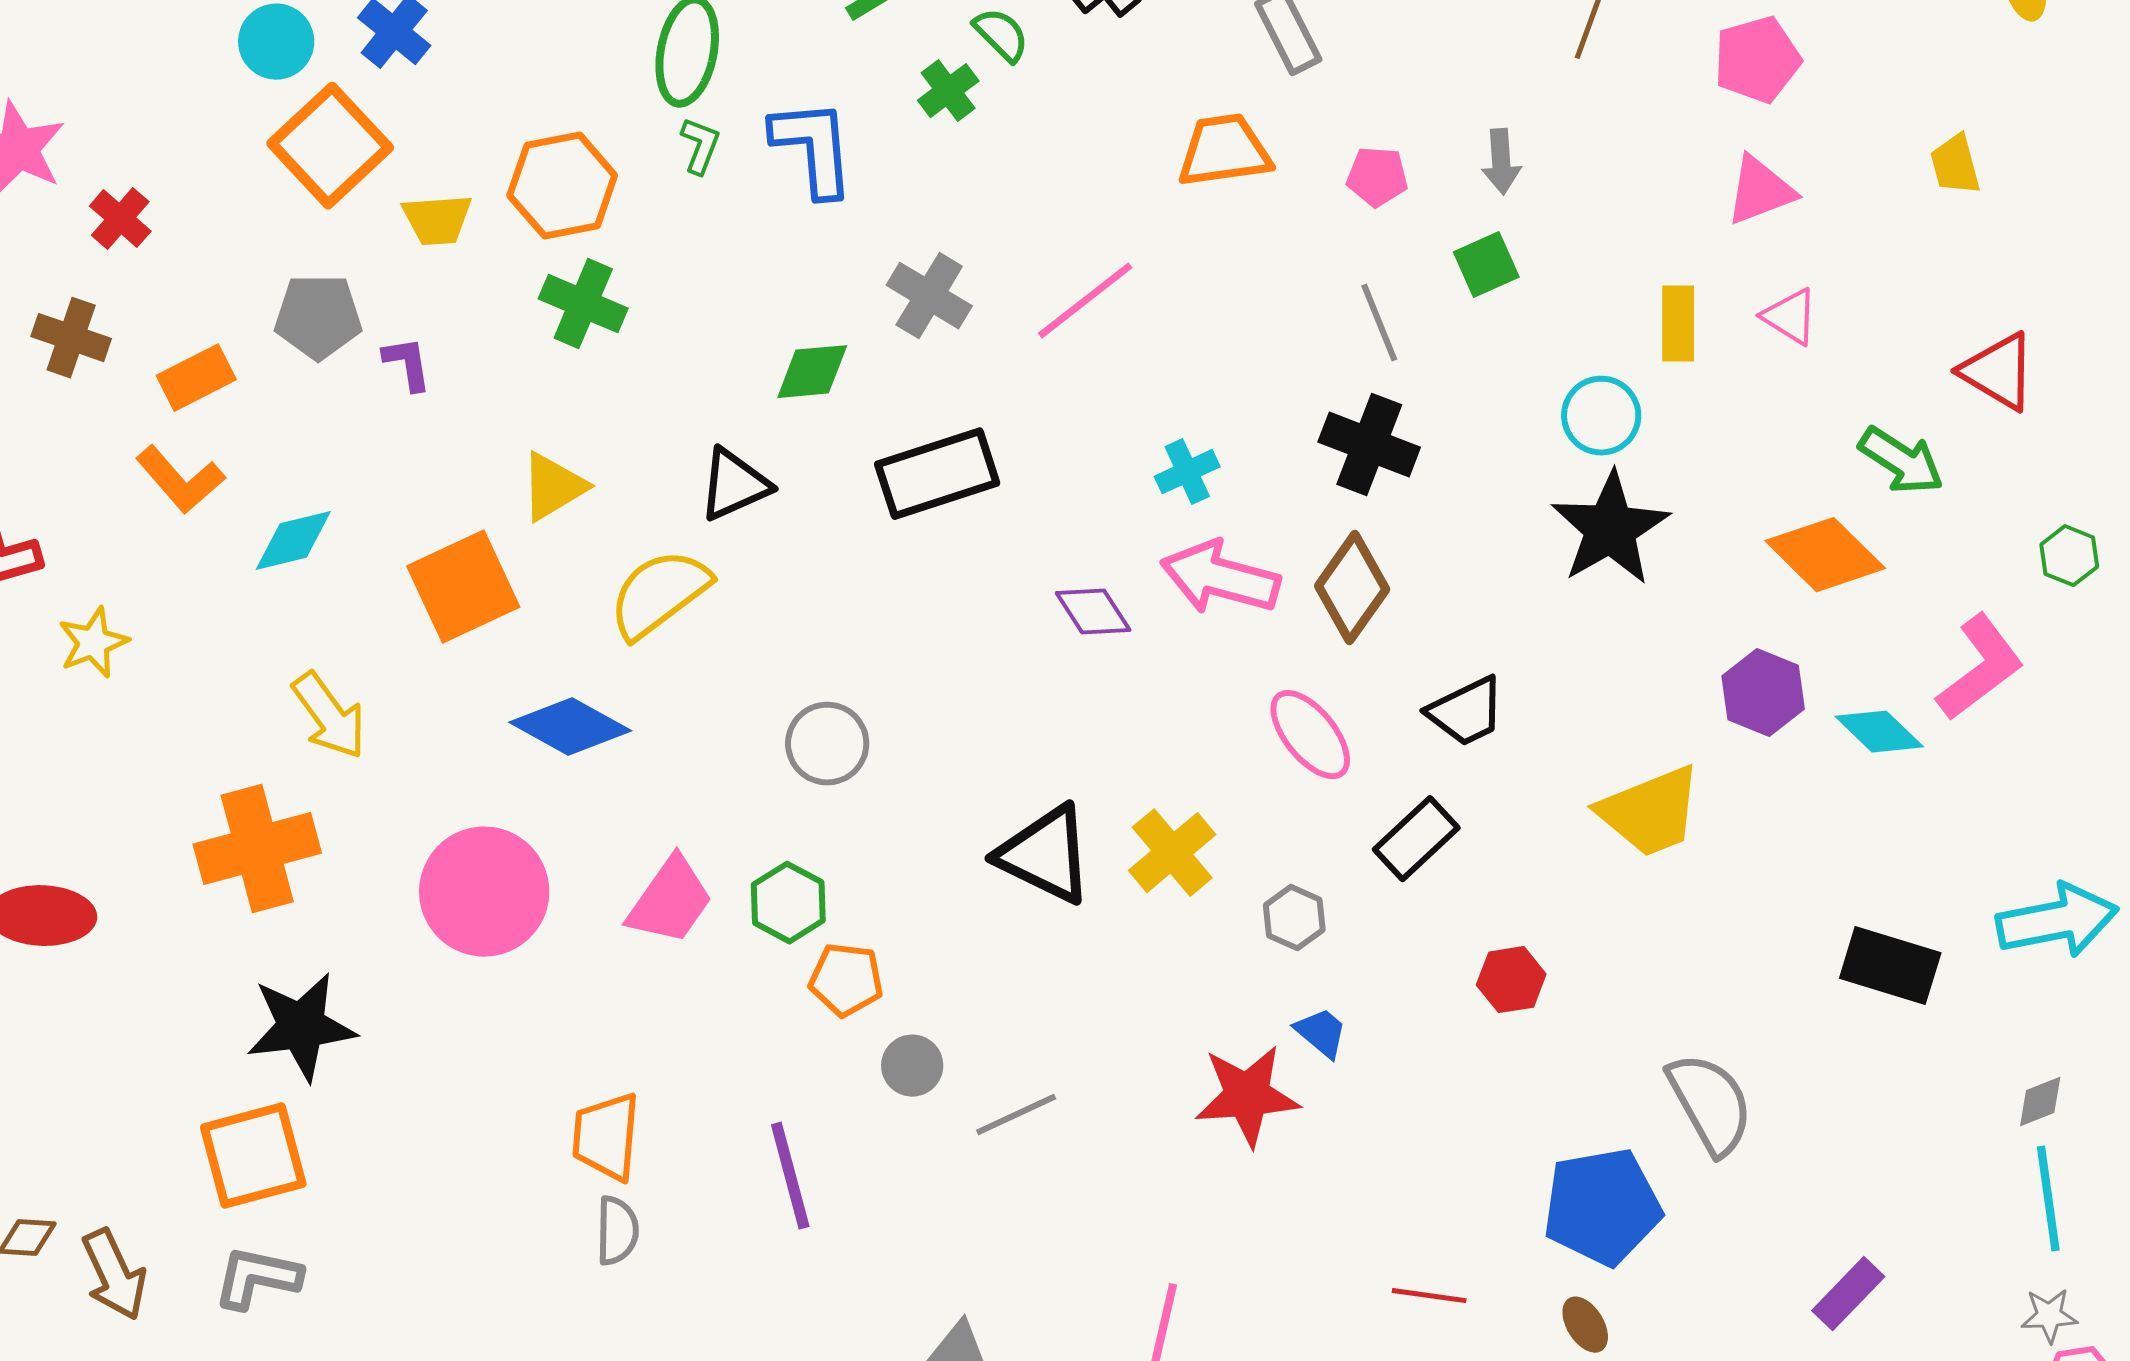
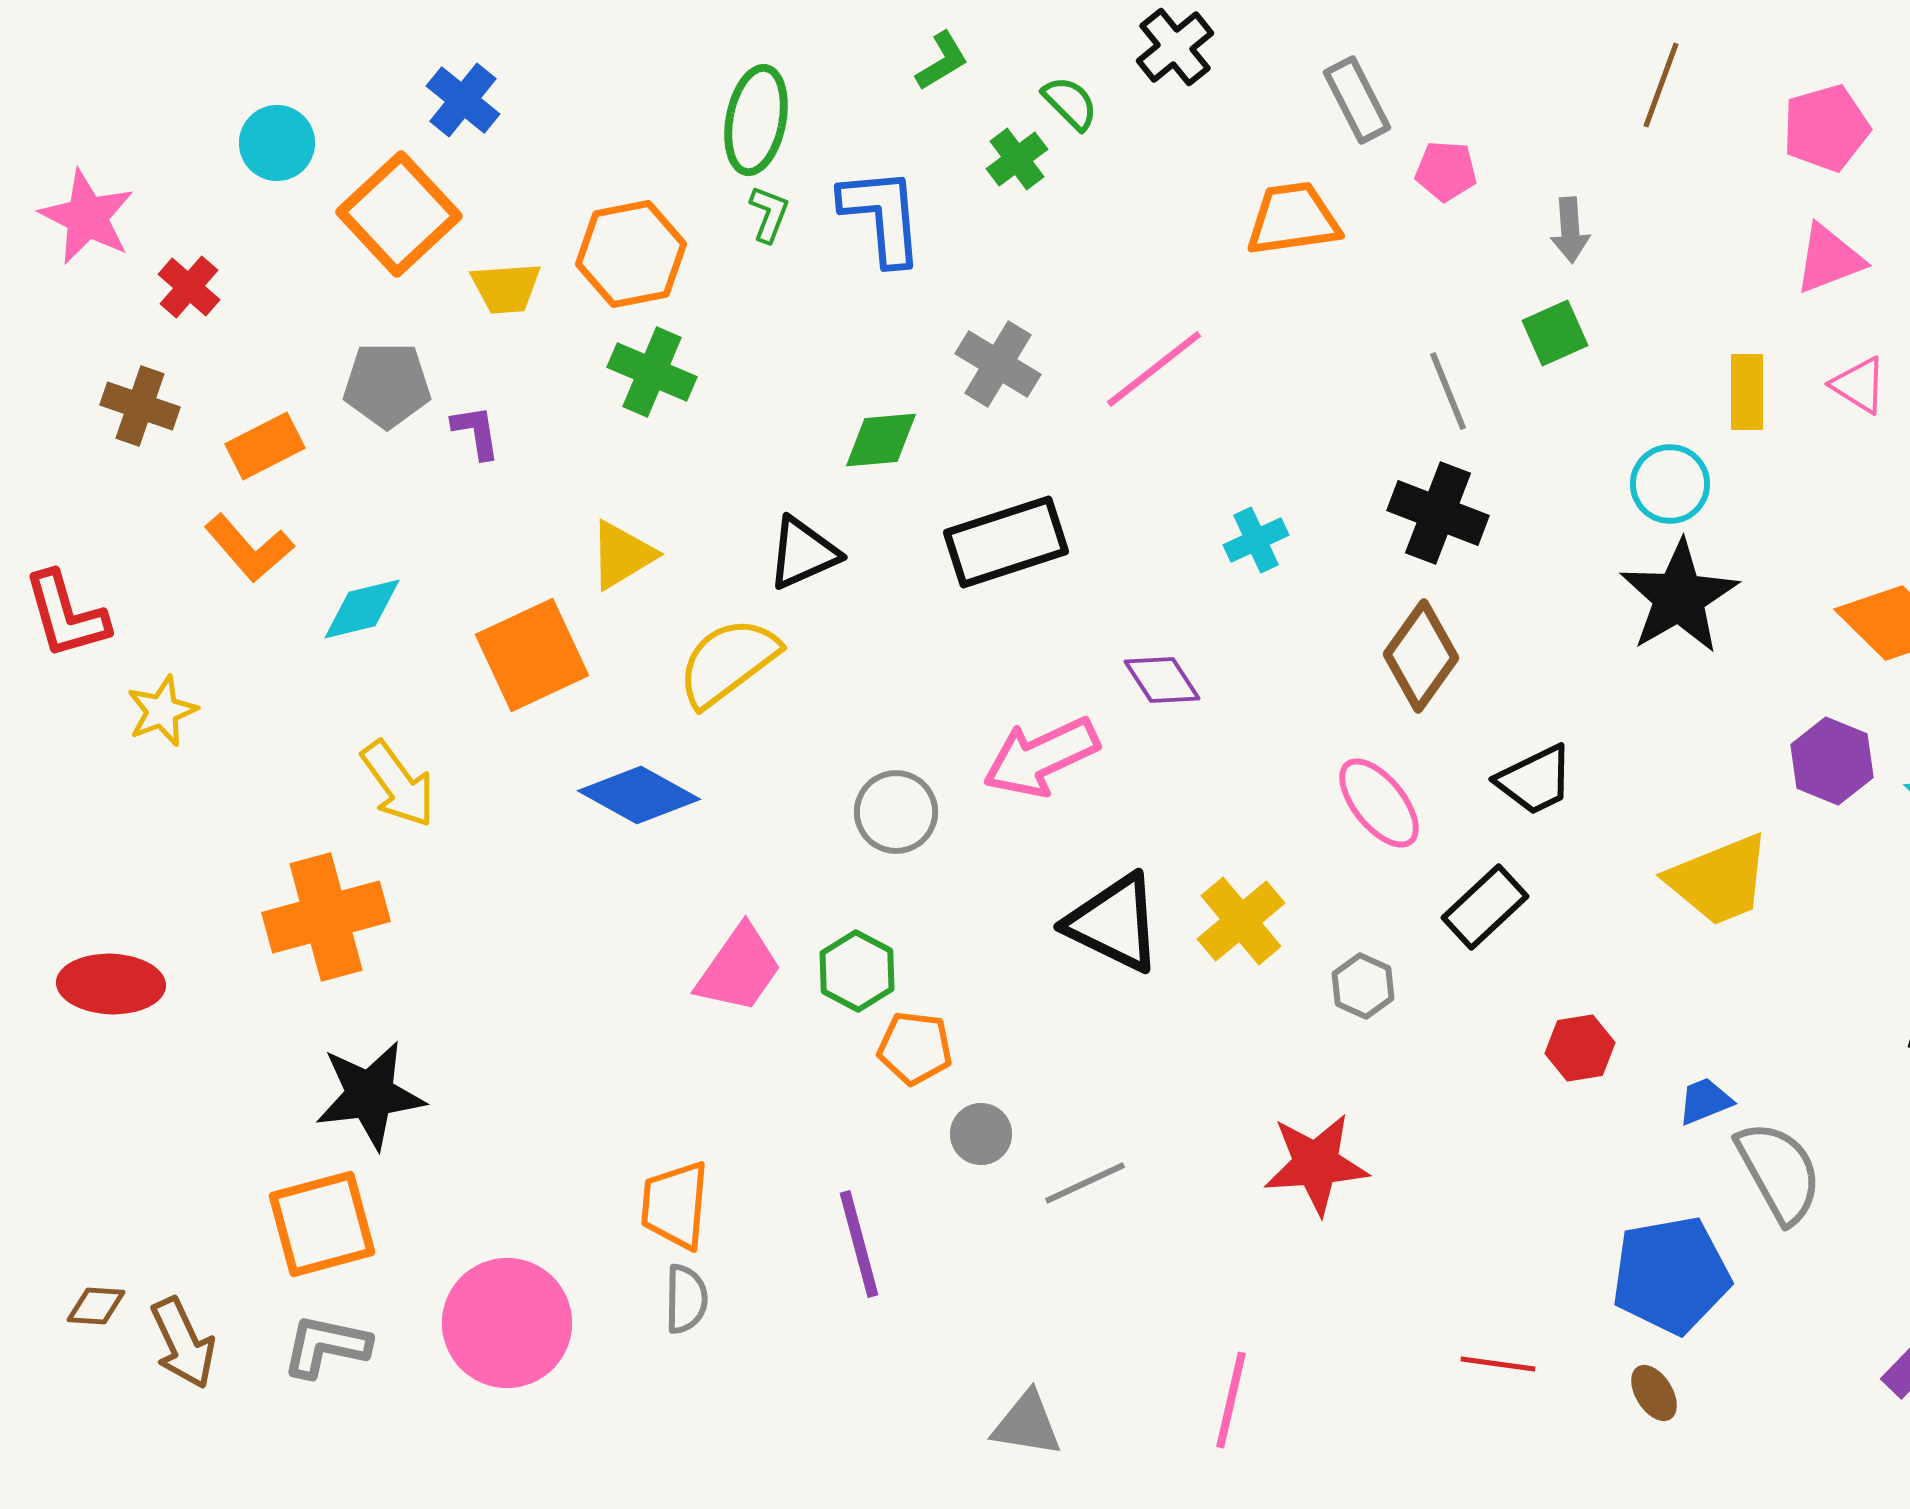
cyan circle: (276, 42) -> (277, 143), moved
pink pentagon: (1377, 177) -> (1446, 171), moved
pink arrow: (1220, 578) -> (1041, 757), moved, turned -40
pink circle: (484, 892) -> (507, 1323), moved
blue trapezoid: (1321, 1033) -> (1705, 1101), moved, turned -62

